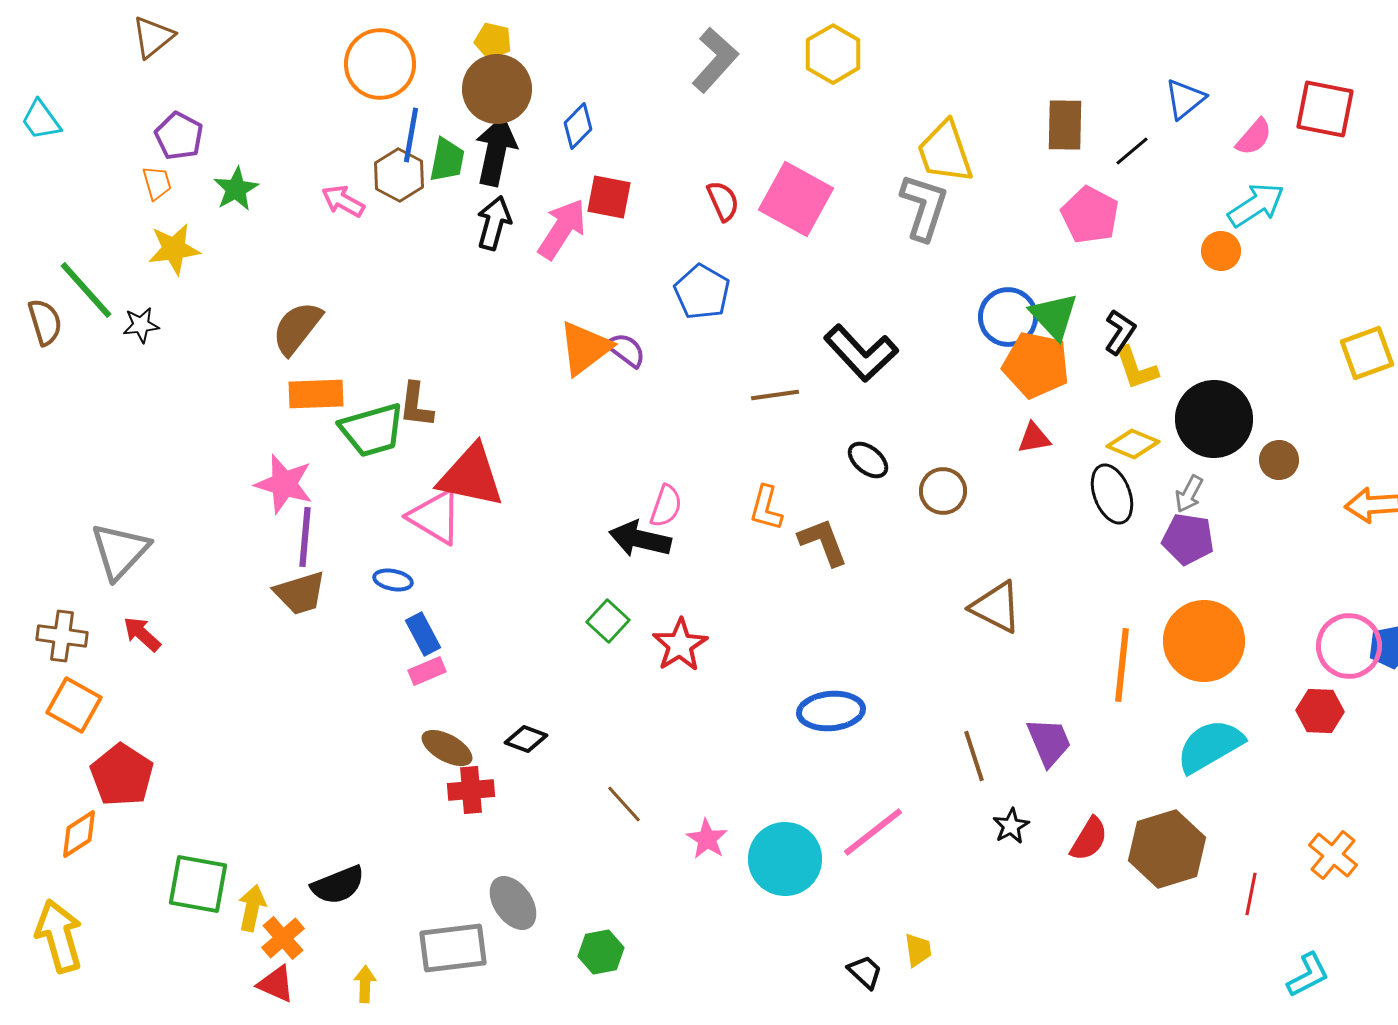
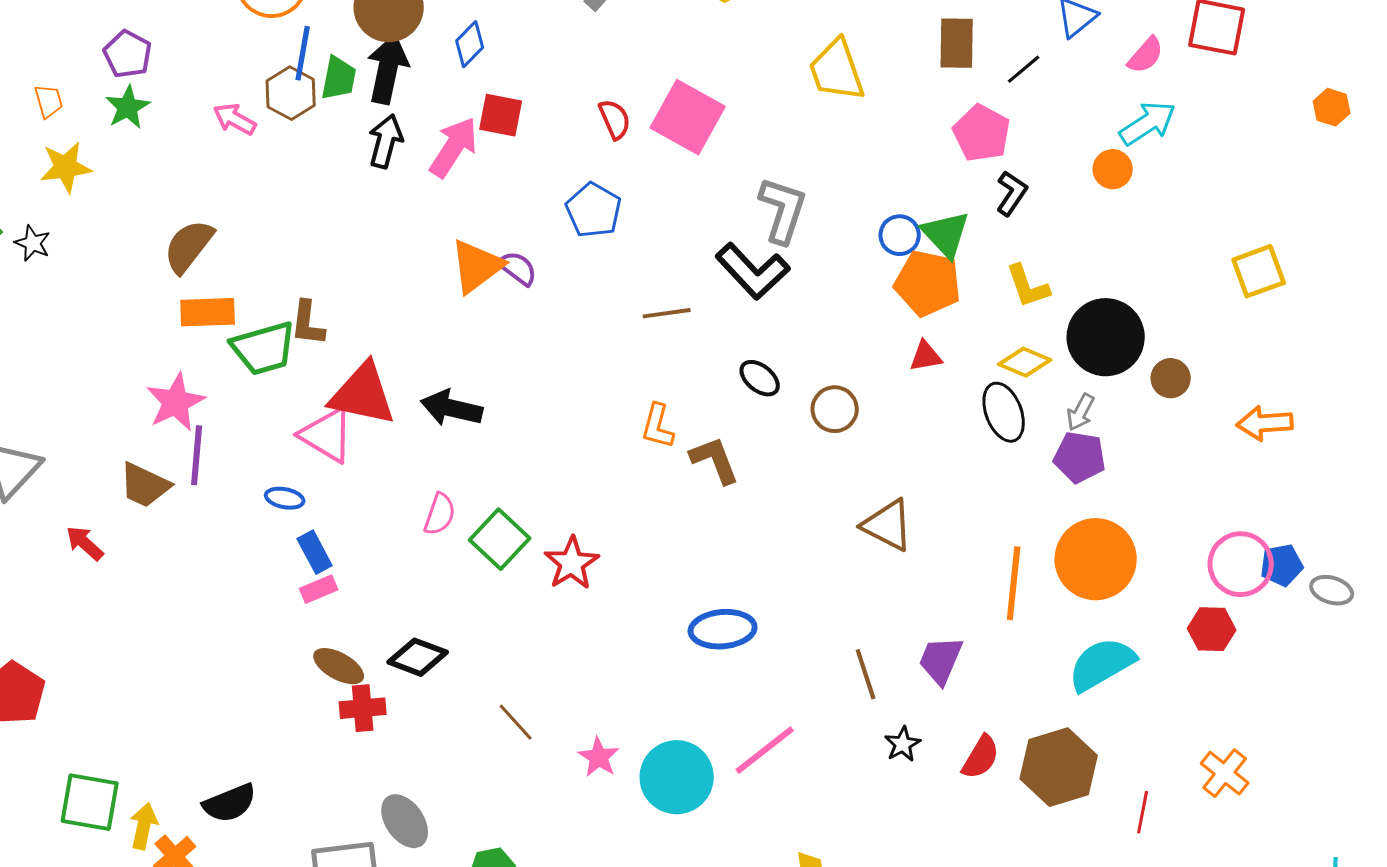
purple pentagon: (179, 136) -> (128, 54), moved
gray L-shape: (924, 207) -> (783, 210), moved
blue circle: (1008, 317) -> (900, 235), size x0.7
black star: (141, 325) -> (33, 243), turned 30
black L-shape: (1120, 332) -> (1012, 193), moved
pink star: (284, 484) -> (176, 402), turned 30
pink semicircle: (666, 506) -> (440, 514), moved
black arrow: (640, 539) -> (452, 408), moved
brown trapezoid: (300, 593) -> (145, 485), moved, turned 42
green square: (608, 621) -> (500, 539), size x1.4
red arrow: (142, 634) -> (85, 543), moved
black diamond: (526, 739) -> (418, 657), size x1.4
purple trapezoid: (1049, 742) -> (941, 660), turned -134

